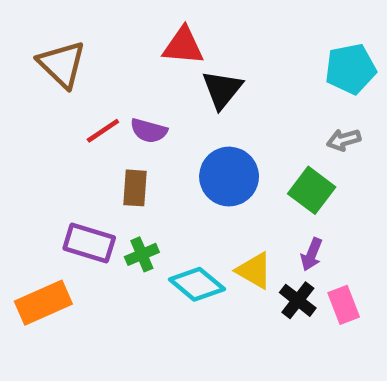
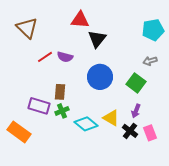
brown rectangle: (135, 188) -> (60, 92), moved
orange rectangle: (43, 303) -> (19, 132), turned 60

